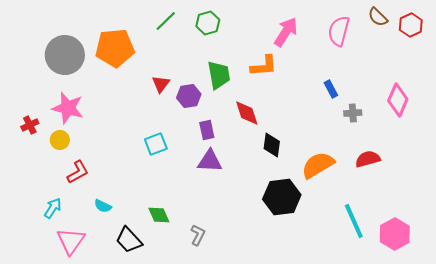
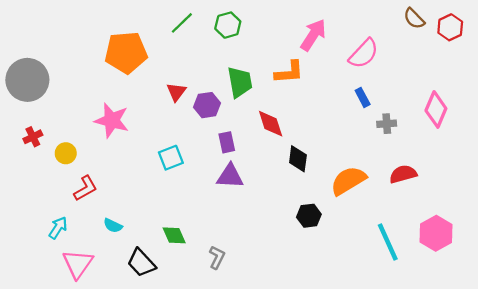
pink semicircle: (339, 31) -> (364, 54), moved, turned -152
gray circle: (65, 55) -> (27, 80), moved
pink star: (68, 108) -> (112, 120), moved
black hexagon: (282, 197) -> (309, 216), size x0.6
pink hexagon: (395, 234) -> (436, 233), moved

